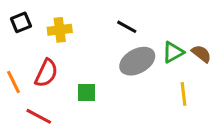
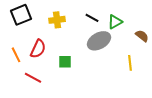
black square: (21, 22) -> (21, 15), size x1.5
yellow cross: (60, 30) -> (57, 20), moved
green triangle: (173, 52) -> (115, 22), moved

